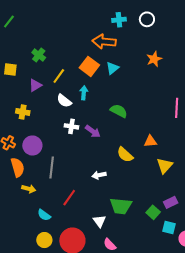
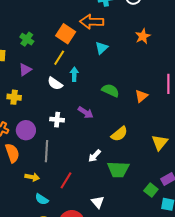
orange square: (89, 66) -> (66, 34), moved
yellow line: (59, 76) -> (59, 58), moved
white cross: (71, 126) -> (57, 120), moved
orange triangle: (150, 141) -> (141, 96), moved, turned -32
yellow semicircle: (125, 155) -> (119, 134), turned -78
white arrow: (99, 175) -> (95, 156), turned -32
yellow arrow: (29, 189) -> (32, 177), moved
green trapezoid: (121, 206) -> (118, 169), moved

